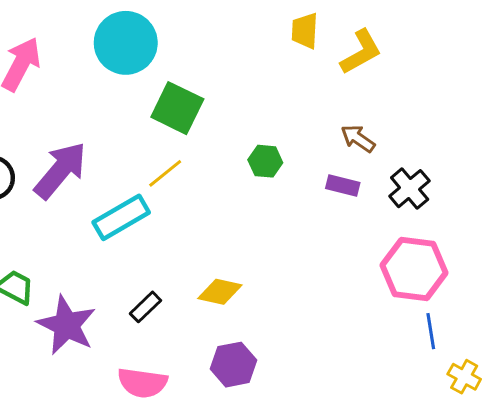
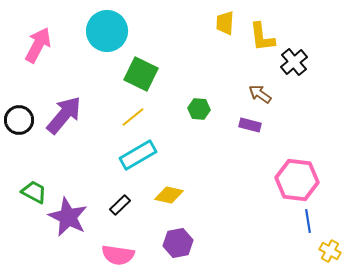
yellow L-shape: (361, 52) -> (262, 37), turned 112
black cross: (410, 189) -> (294, 62), moved
cyan rectangle: (121, 217) -> (138, 155), moved

